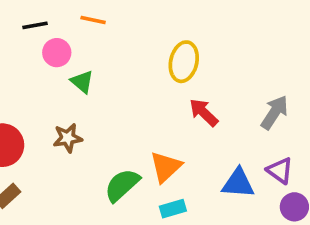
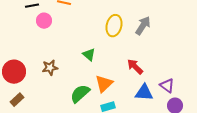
green triangle: (82, 82) -> (89, 55), moved
red arrow: (204, 112) -> (135, 67), moved
gray arrow: (274, 112) -> (143, 26), moved

